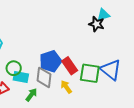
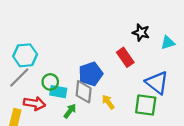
cyan triangle: (103, 15) -> (168, 43), moved
red rectangle: (70, 66) -> (125, 57), moved
green square: (90, 73) -> (146, 105), moved

